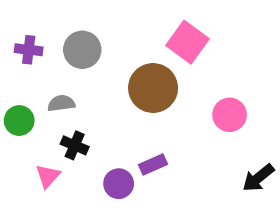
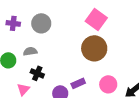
brown circle: (153, 88) -> (94, 48), moved
pink circle: (230, 115) -> (108, 84), moved

